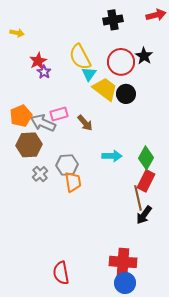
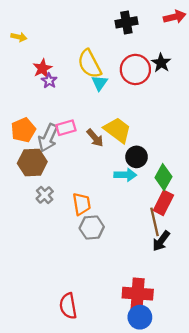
yellow trapezoid: (105, 89) -> (117, 130), moved
black circle: (126, 94) -> (137, 157), moved
gray arrow: (43, 123) -> (48, 138), turned -90
gray hexagon: (67, 165) -> (92, 227), moved

